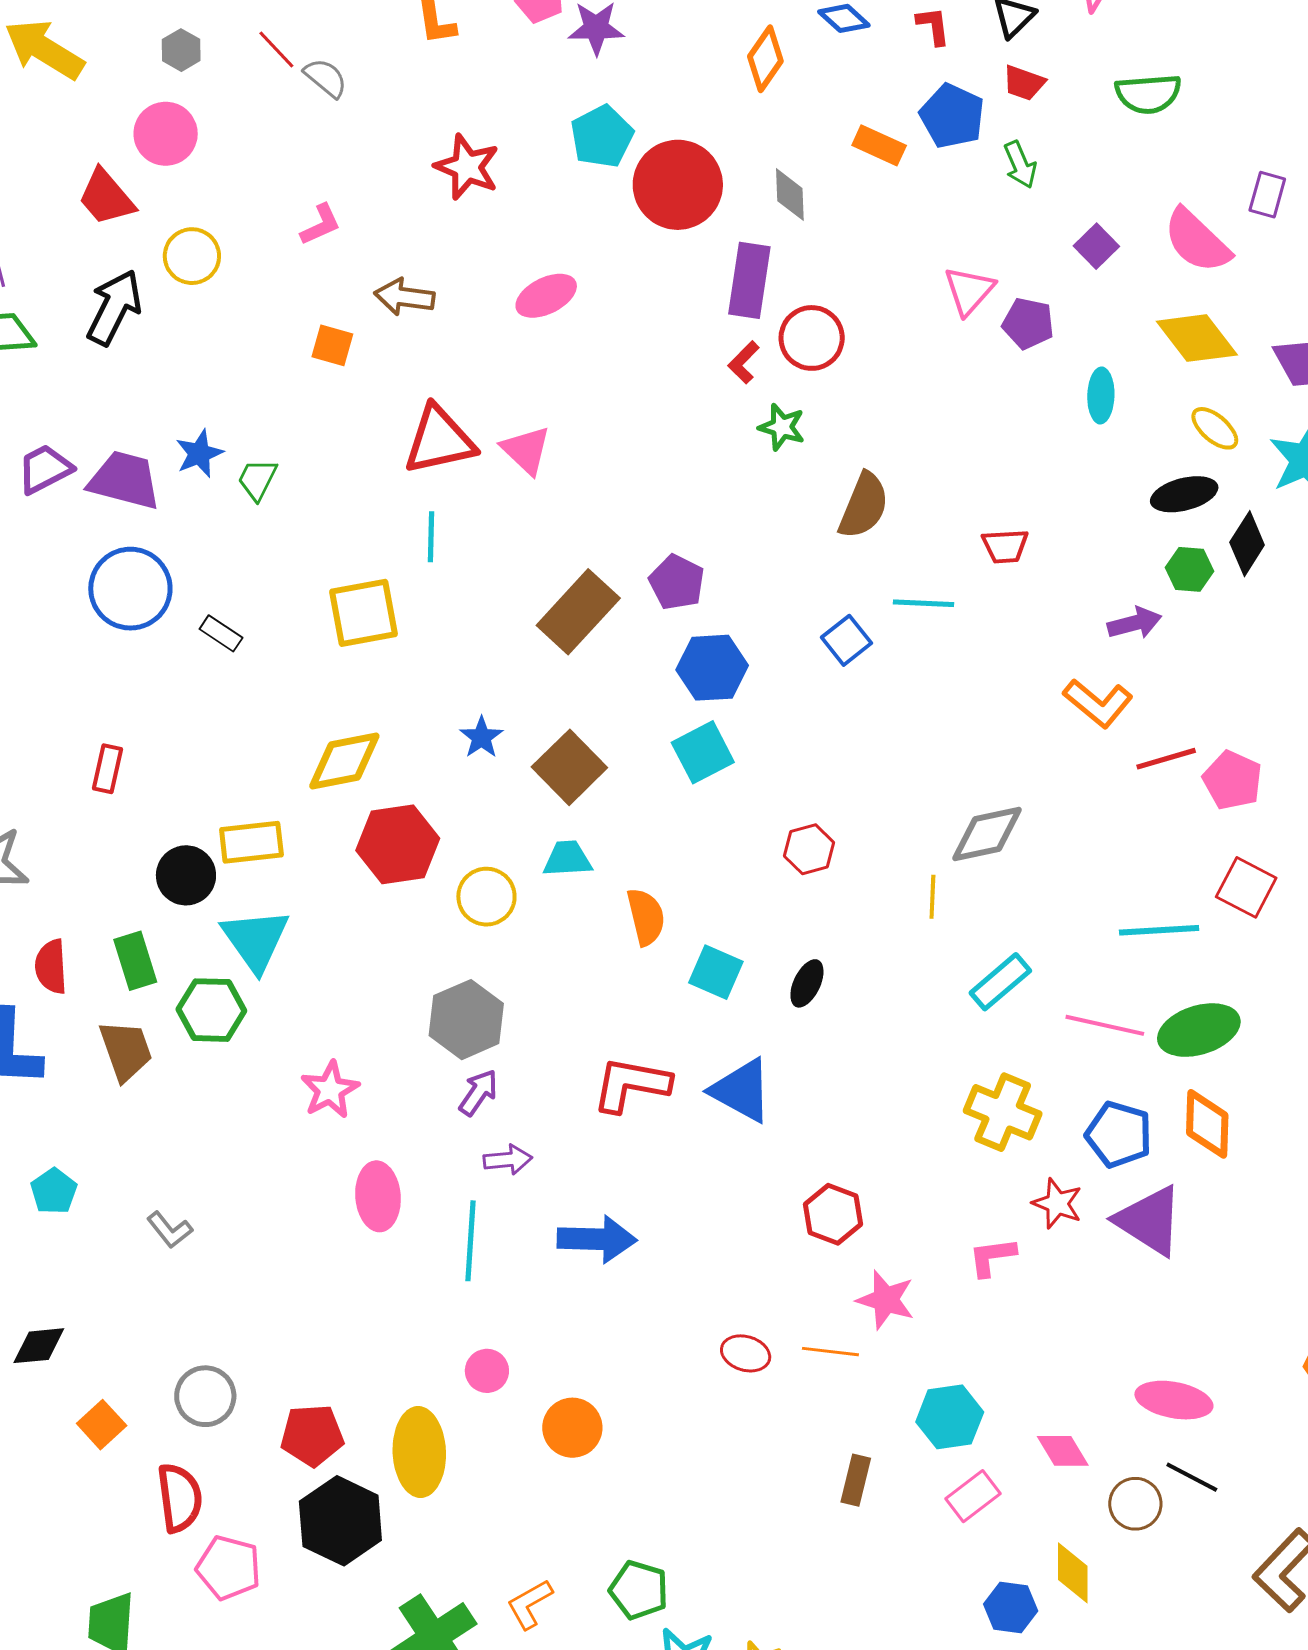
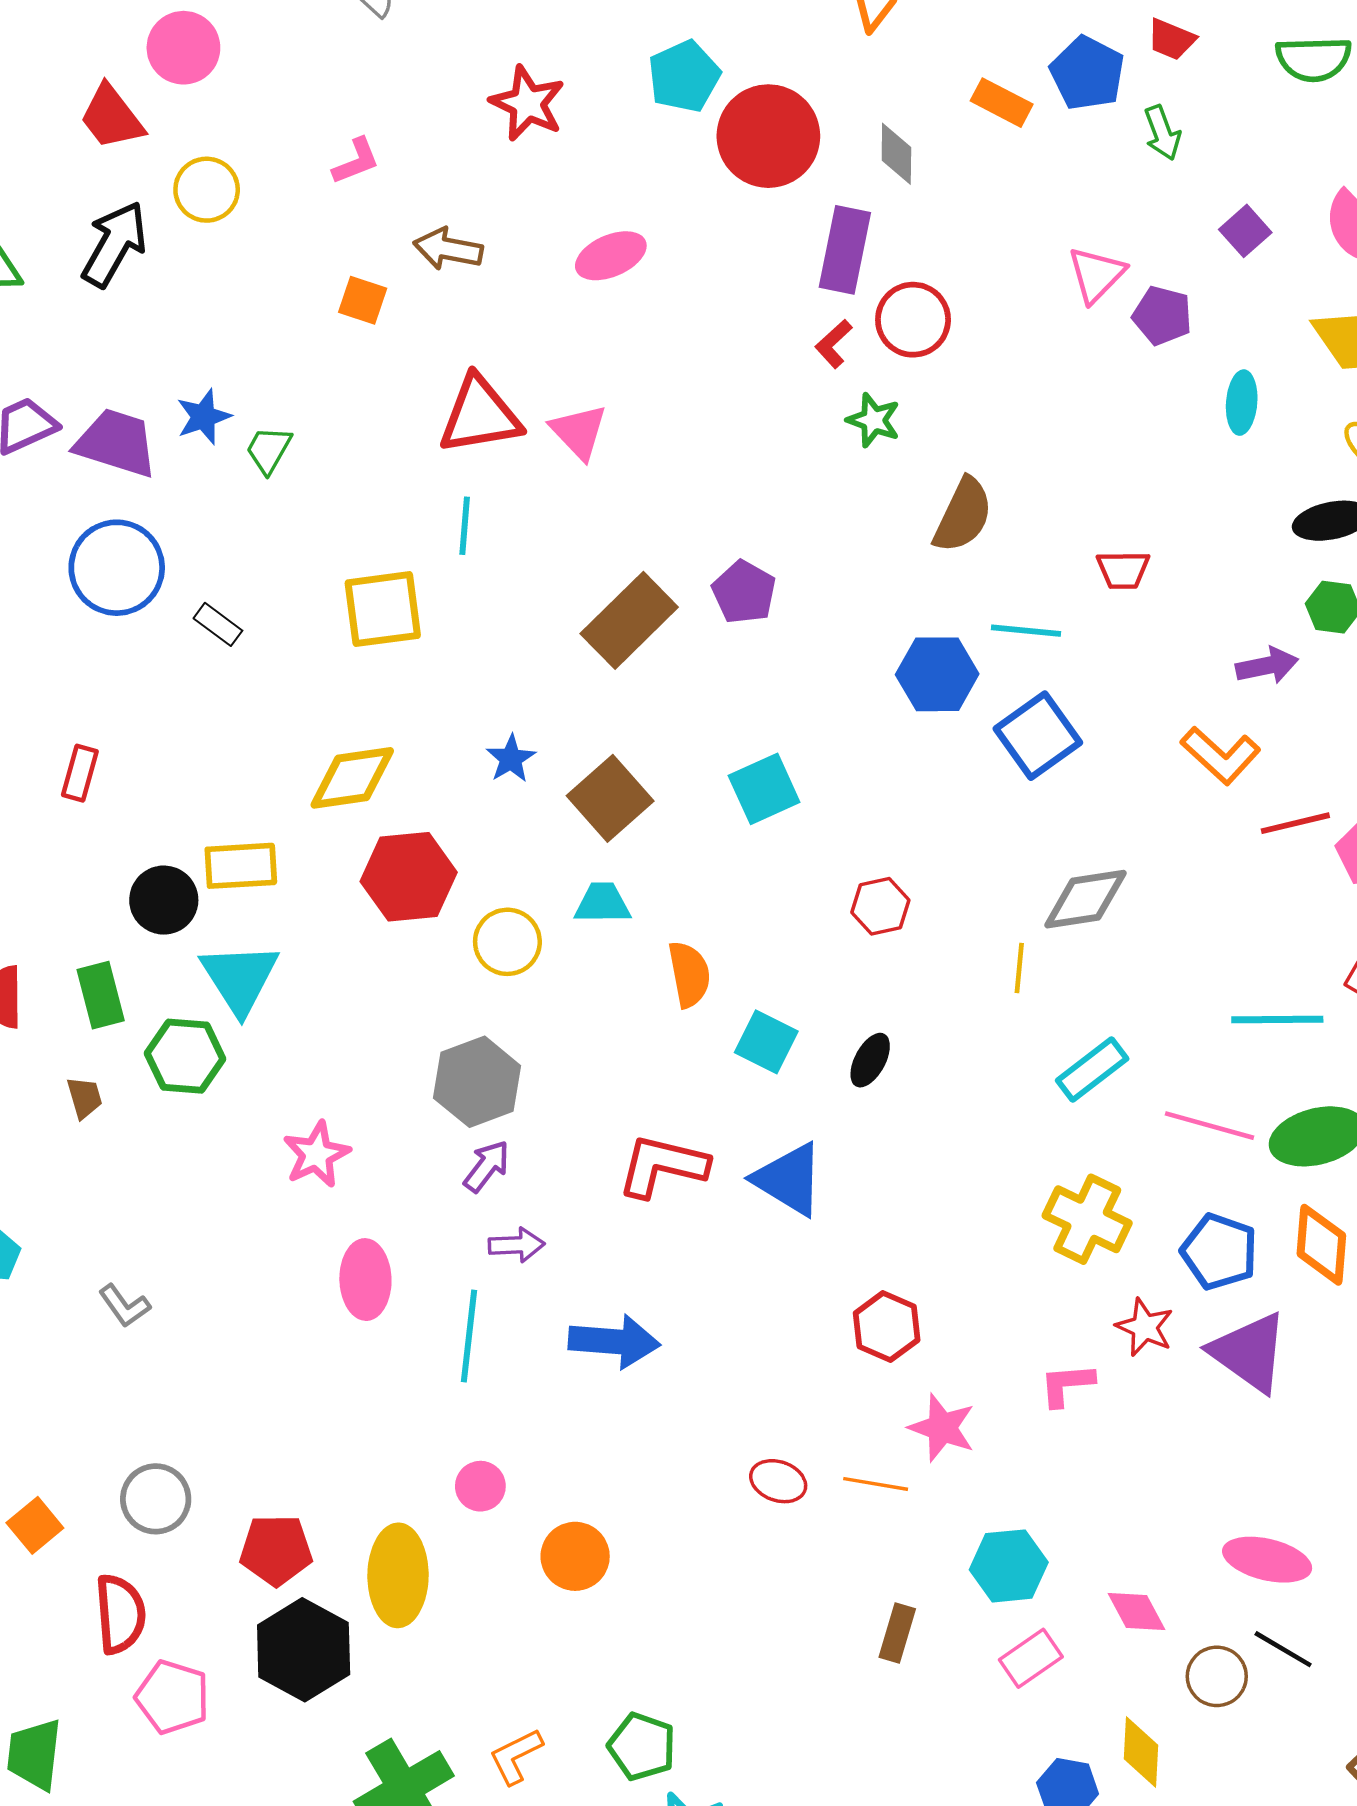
blue square: (846, 640) -> (1038, 736), moved, size x1.5
blue hexagon: (712, 668) -> (937, 674), moved
brown trapezoid: (126, 1051) -> (85, 1098), size x0.6

